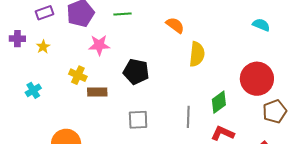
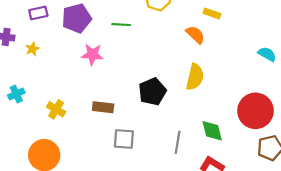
orange semicircle: (175, 25) -> (195, 35), moved
black pentagon: (136, 72) -> (152, 92), moved, turned 30
yellow cross: (78, 75) -> (56, 109), moved
brown rectangle: (97, 92) -> (103, 107), moved
green diamond: (219, 102) -> (212, 131), turned -75

